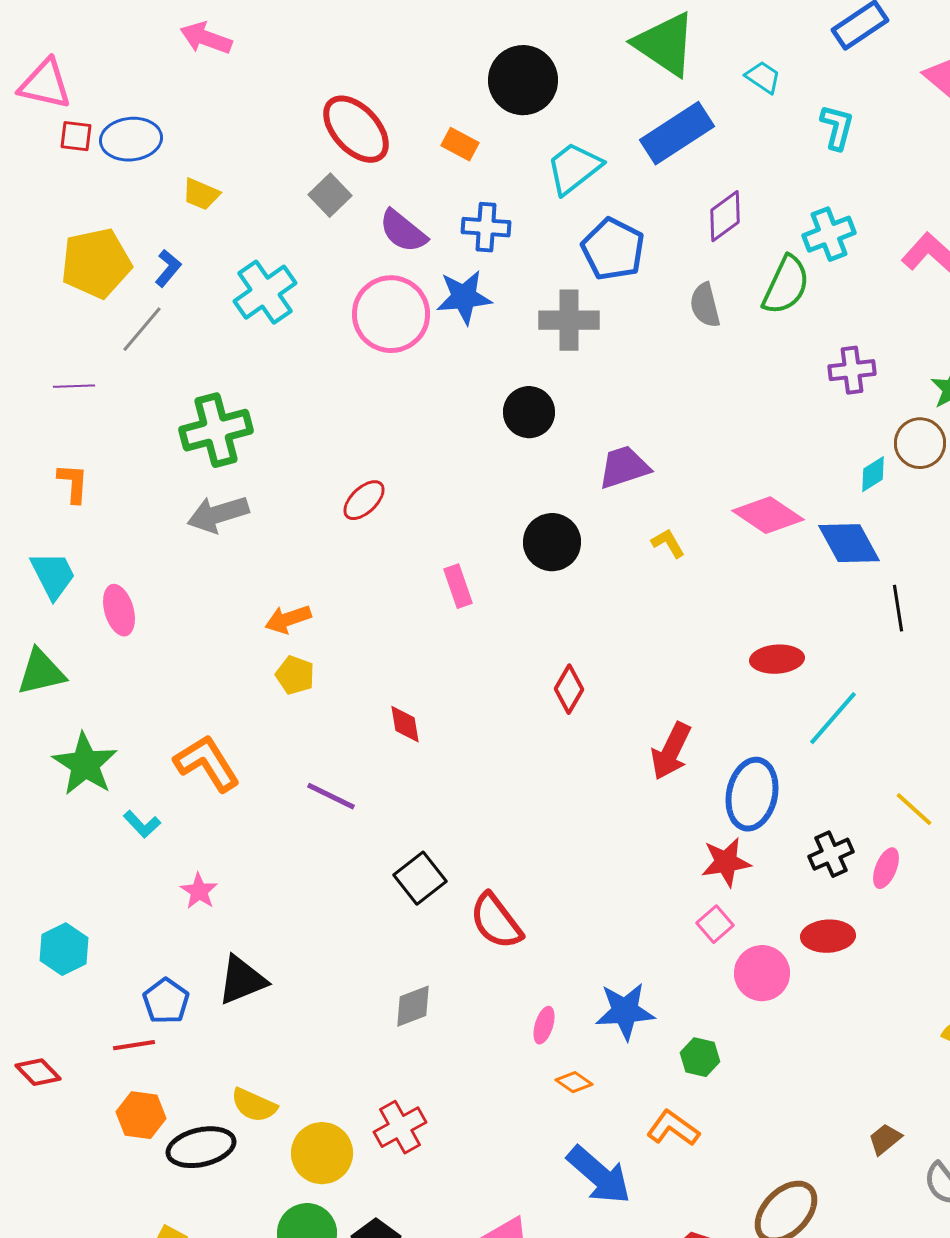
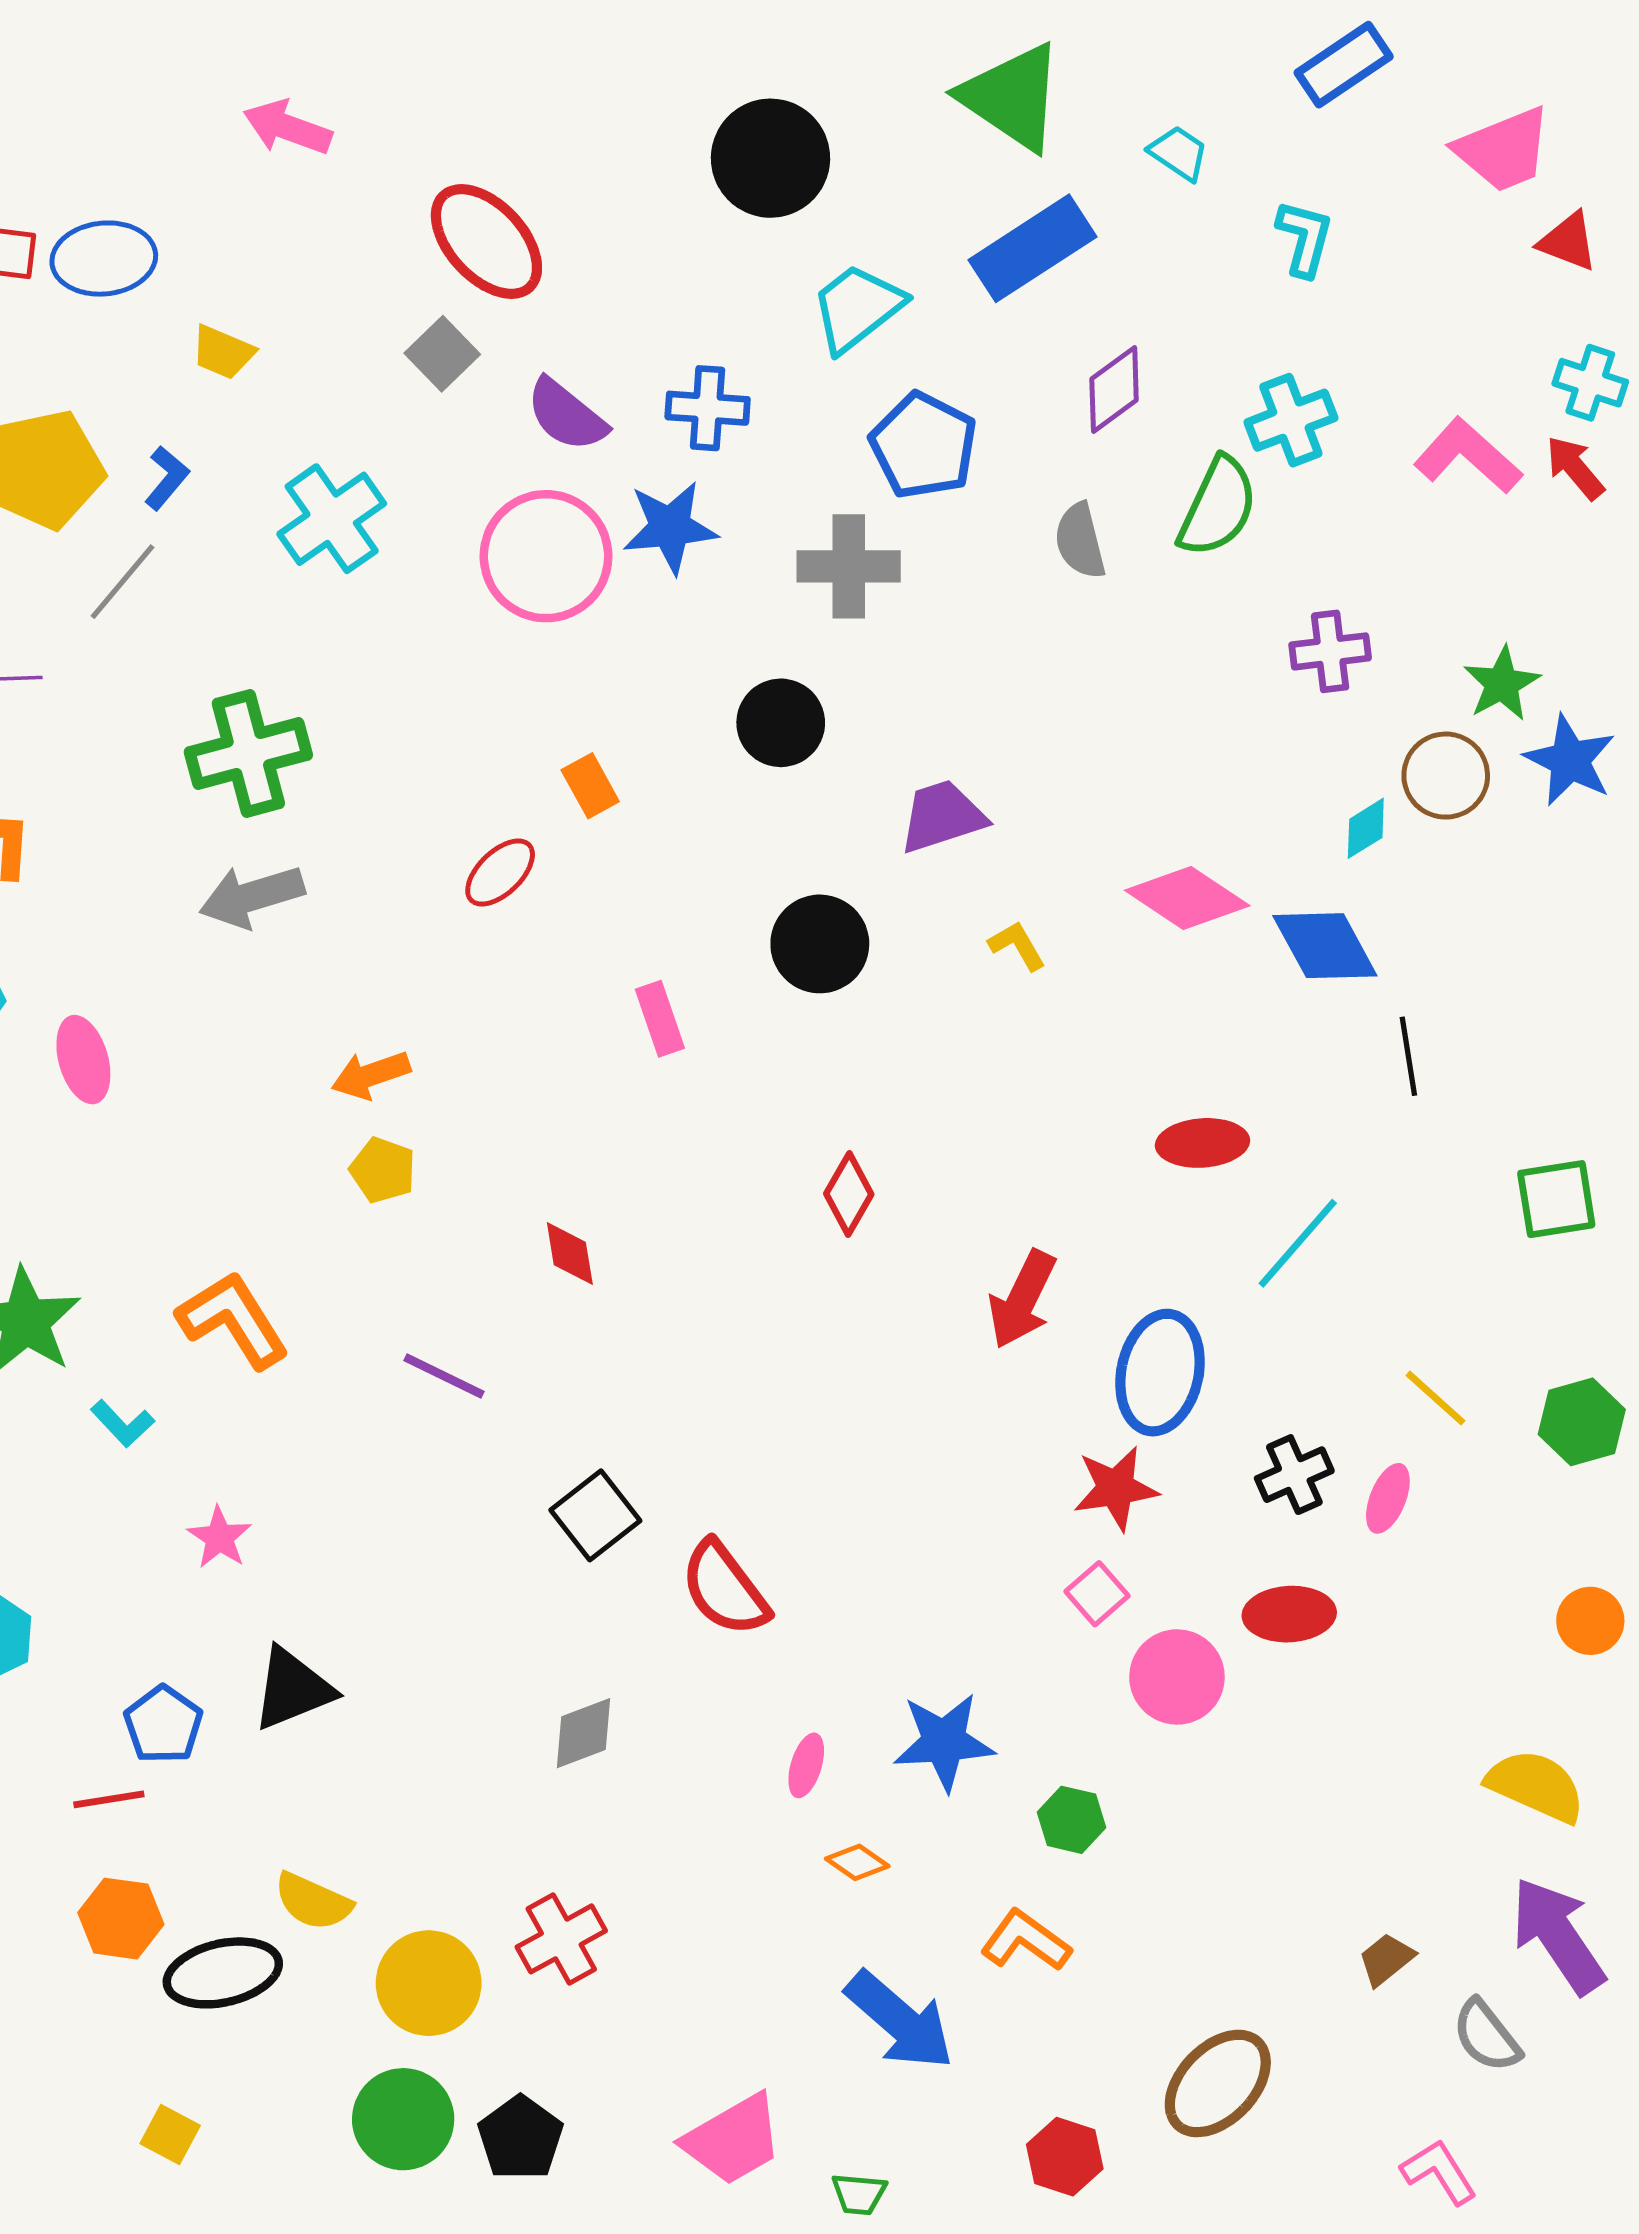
pink arrow: (206, 38) -> (287, 128), moved
orange rectangle: (460, 144) -> (590, 786), moved, turned 33

